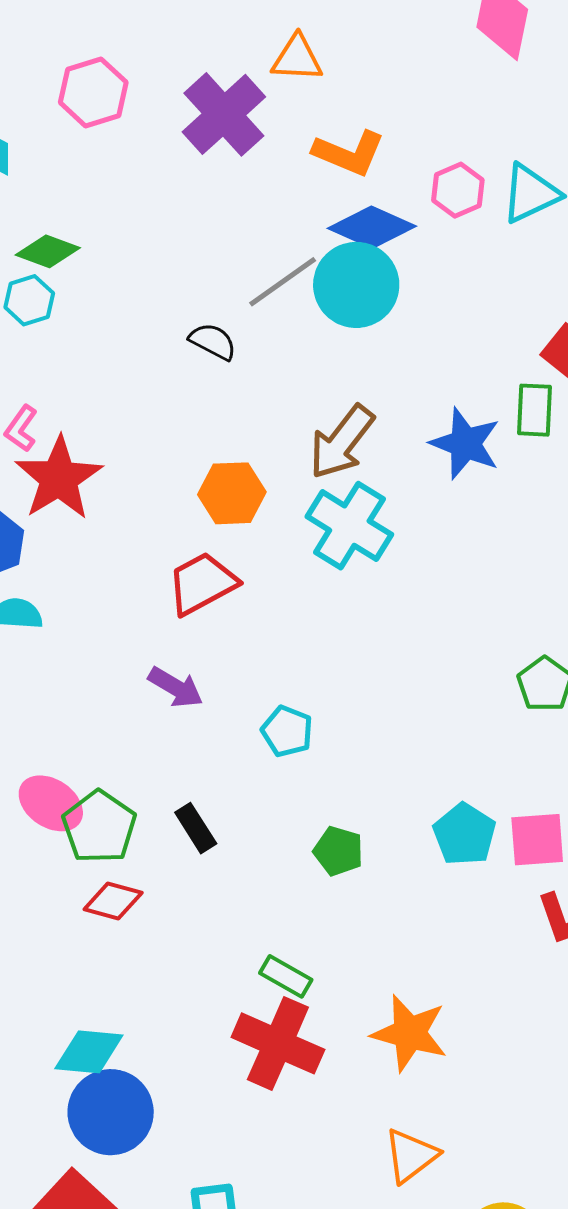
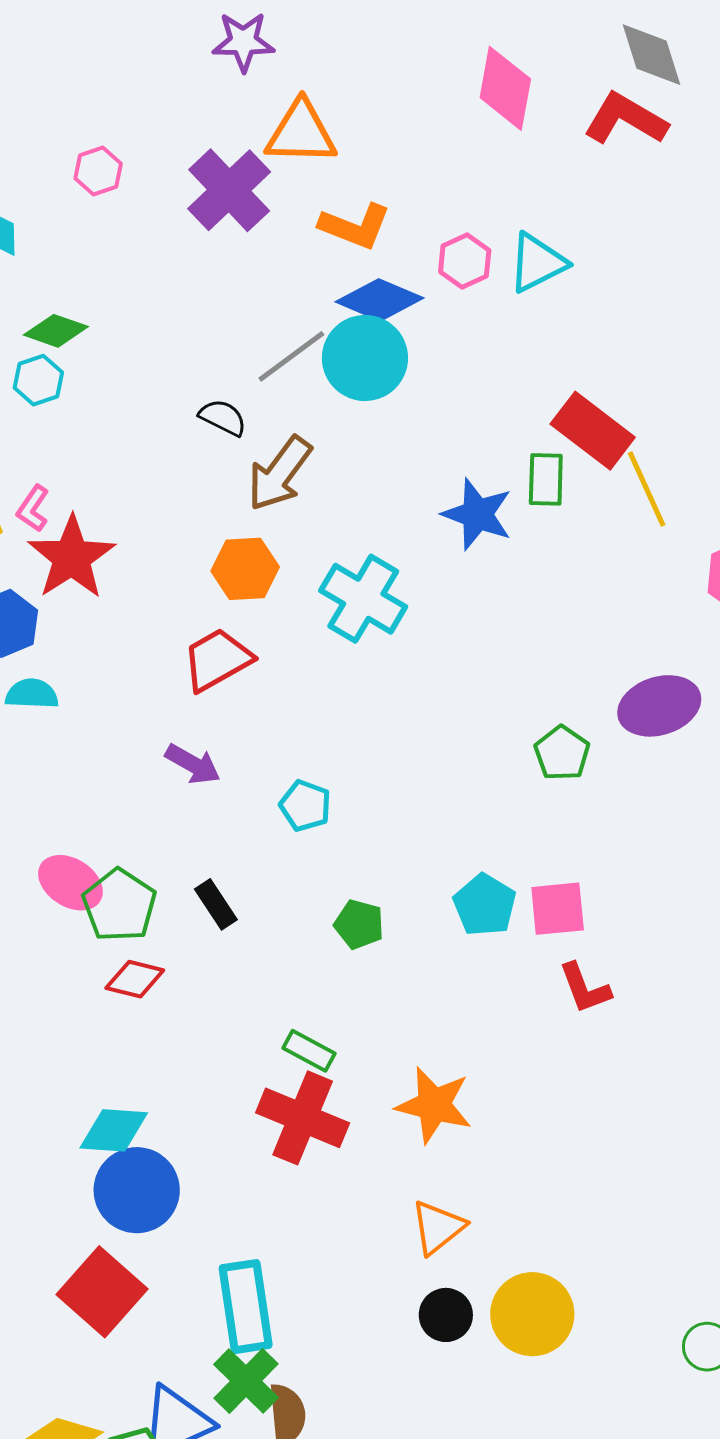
orange triangle: (297, 58) -> (301, 133), size x1.4
pink hexagon: (93, 92) -> (98, 171), size x0.7
brown arrow: (342, 442) -> (279, 473), moved

